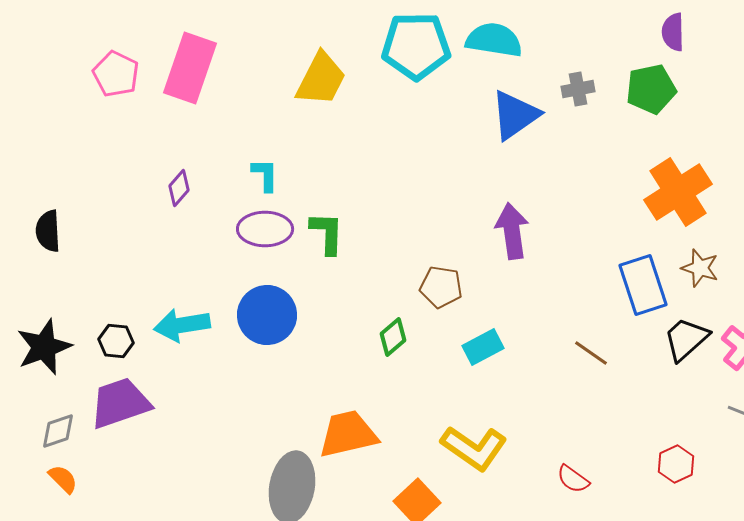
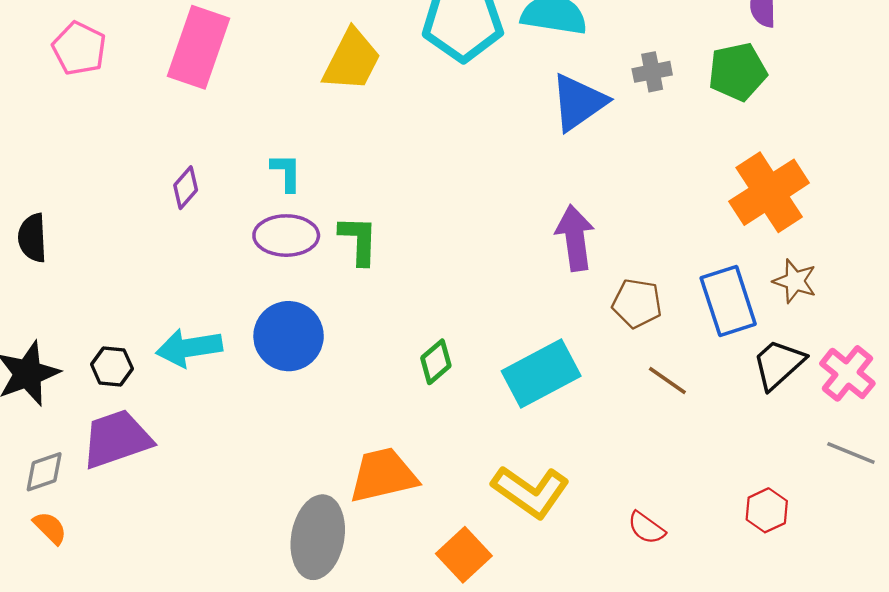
pink pentagon: (116, 74) -> (79, 48), moved
brown pentagon: (441, 287) -> (637, 303), moved
cyan rectangle: (483, 347) -> (541, 373), size x1.6

